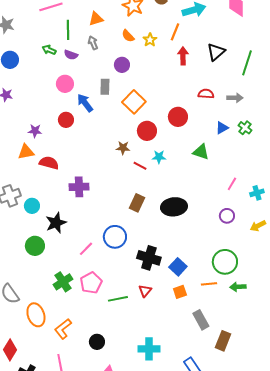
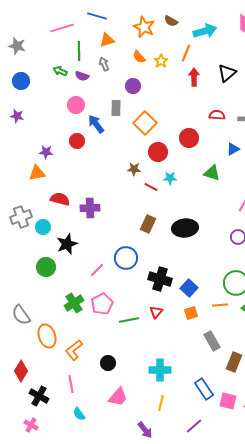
red semicircle: (49, 163) -> (60, 199), moved

